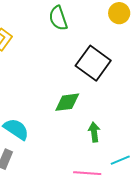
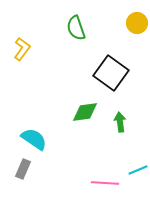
green arrow: (94, 132) -> (120, 122), moved

